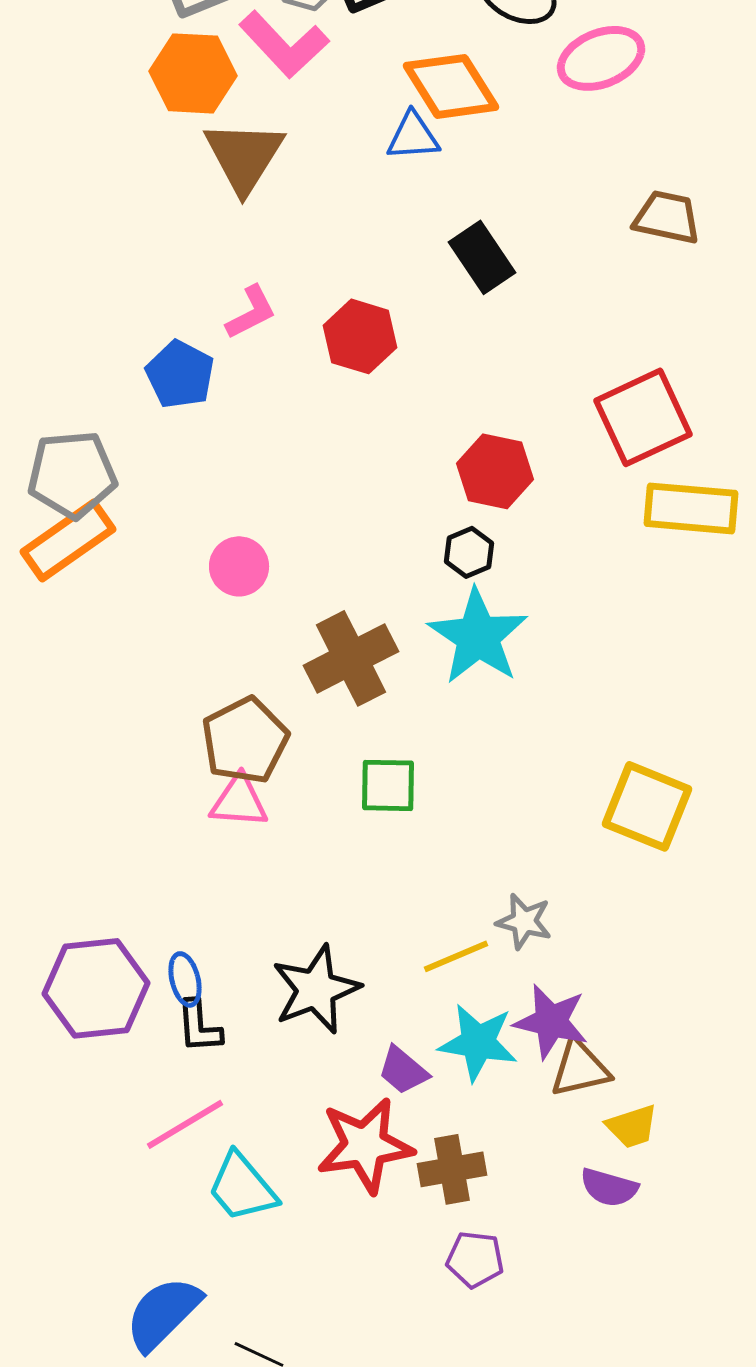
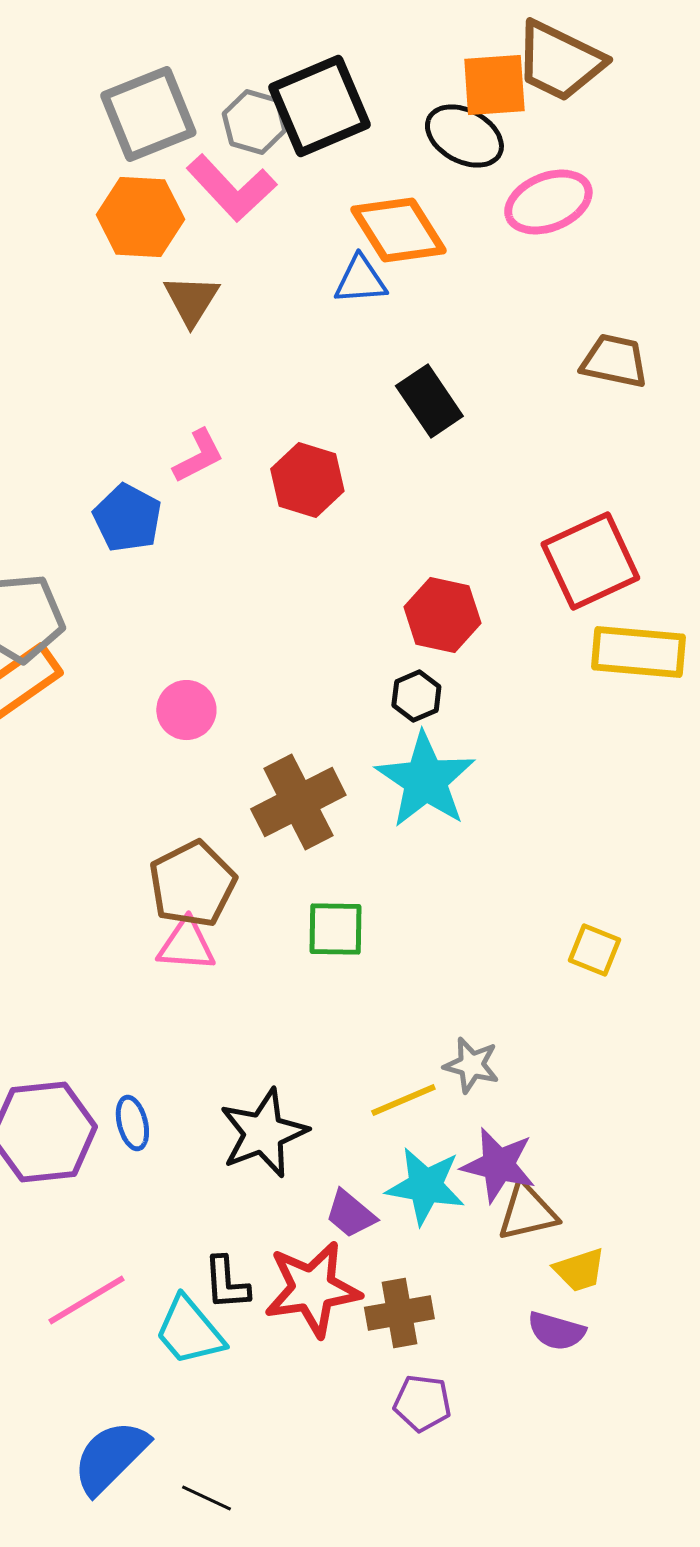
brown triangle: (244, 156) -> (191, 300), size x0.7
yellow square: (647, 806) -> (594, 950), size x0.6
black L-shape: (199, 1026) -> (226, 1283), moved
pink line: (185, 1124) -> (86, 1300), moved

